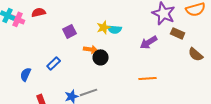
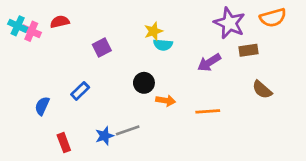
yellow star: (104, 27) -> (153, 31), moved
brown rectangle: (178, 33) -> (249, 50), turned -32
orange arrow: (91, 49) -> (166, 100), moved
brown semicircle: (196, 54) -> (262, 90), moved

